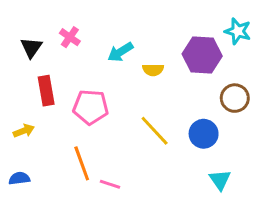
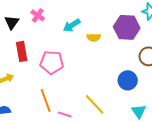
yellow line: (155, 131) -> (95, 104), moved

